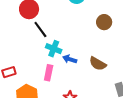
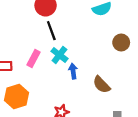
blue arrow: (70, 59) -> (73, 71), turned 48
pink rectangle: (49, 73) -> (33, 58), moved

